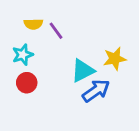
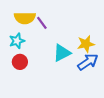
yellow semicircle: (33, 24) -> (25, 18), size x1.5
blue arrow: (96, 91) -> (88, 62), moved

